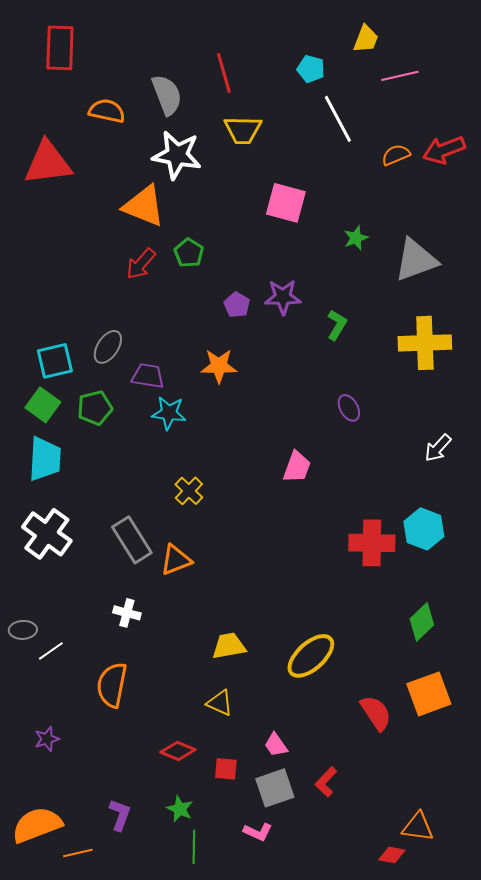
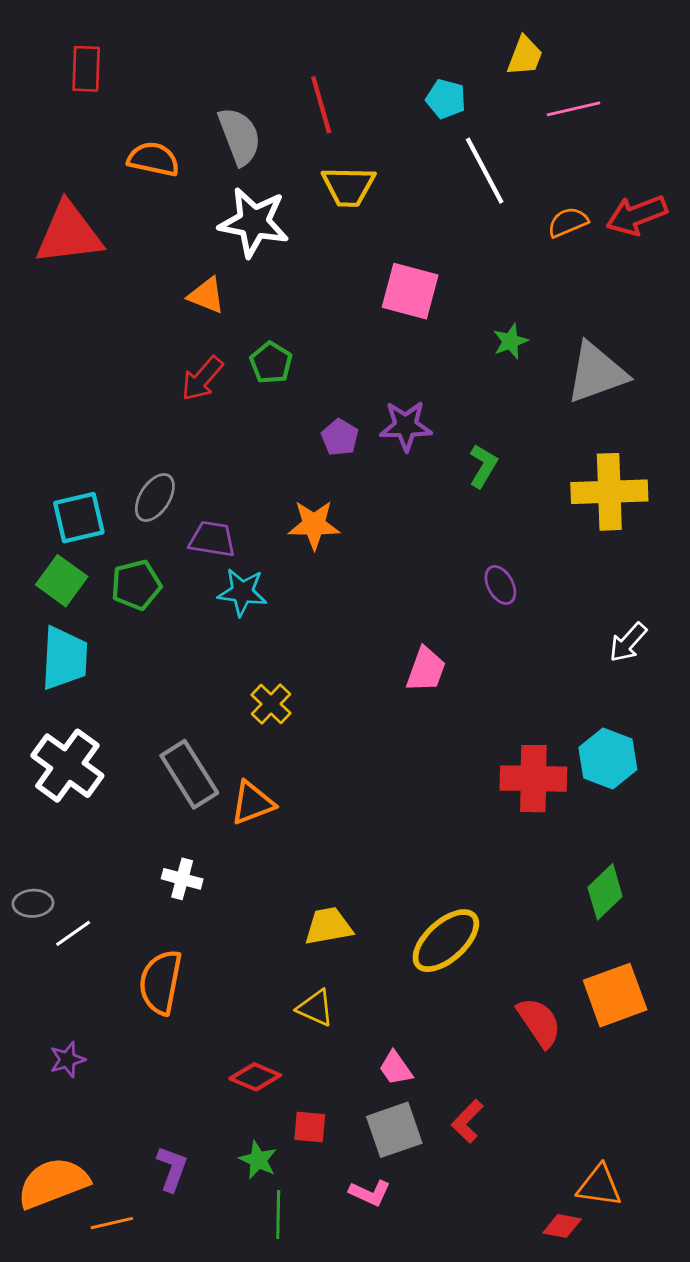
red rectangle: (60, 48) -> (86, 69), size x0.7
orange triangle: (144, 206) -> (206, 295), size x0.6
red square: (226, 769) -> (310, 1127), moved

